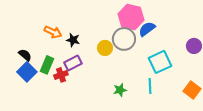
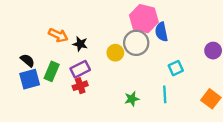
blue semicircle: (147, 29) -> (161, 32), turned -66
cyan square: (160, 62) -> (176, 68), size x0.6
blue square: (27, 72) -> (30, 79), turned 30
red cross: (61, 75) -> (80, 86), moved

